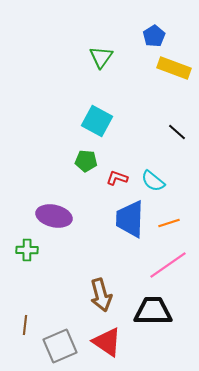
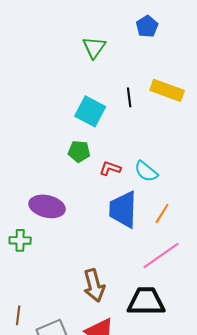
yellow rectangle: (174, 68) -> (167, 90), moved
black line: (177, 132) -> (129, 97), moved, turned 42
orange line: (169, 223) -> (162, 213), turned -40

